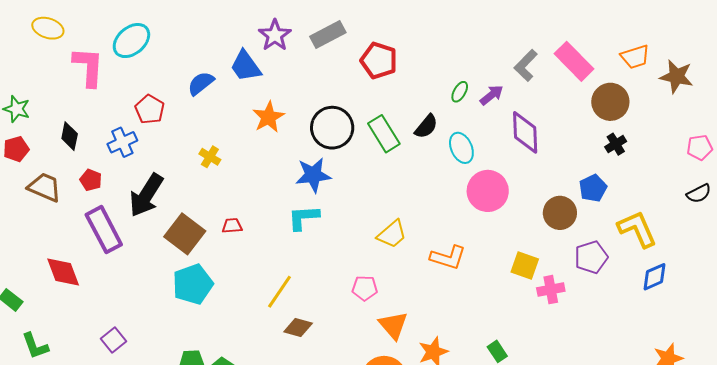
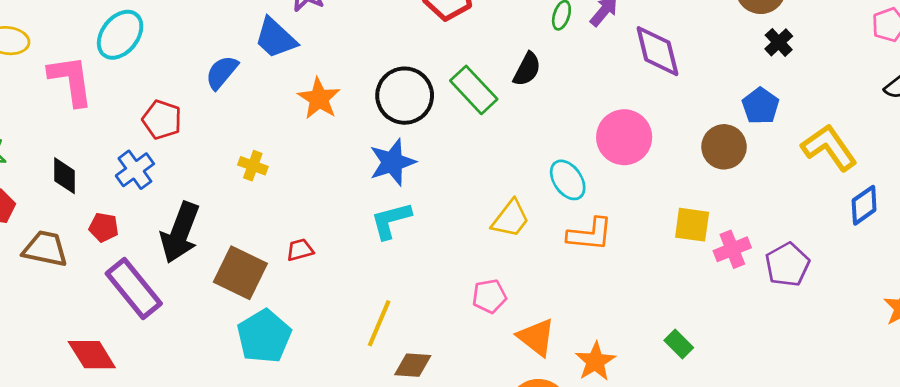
cyan ellipse: (461, 148) -> (568, 180), moved
purple pentagon: (591, 257) -> (787, 265), moved

